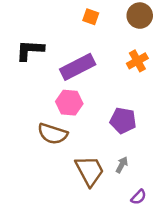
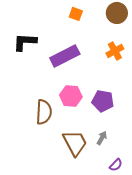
pink hexagon: (69, 103) -> (71, 96), moved
brown semicircle: (53, 134) -> (44, 112), turned -105

